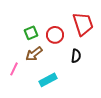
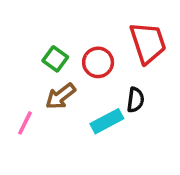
green square: (31, 33) -> (55, 59), turned -32
cyan rectangle: (48, 80) -> (107, 121), moved

